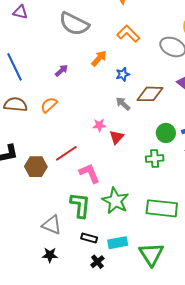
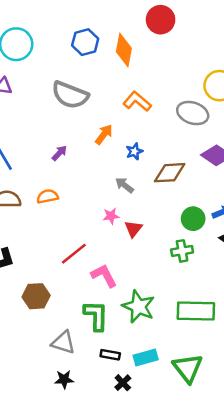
gray arrow: (123, 104) -> (124, 185), moved
orange semicircle: (49, 105) -> (47, 196), turned 36
brown hexagon: (36, 167) -> (36, 296), moved

